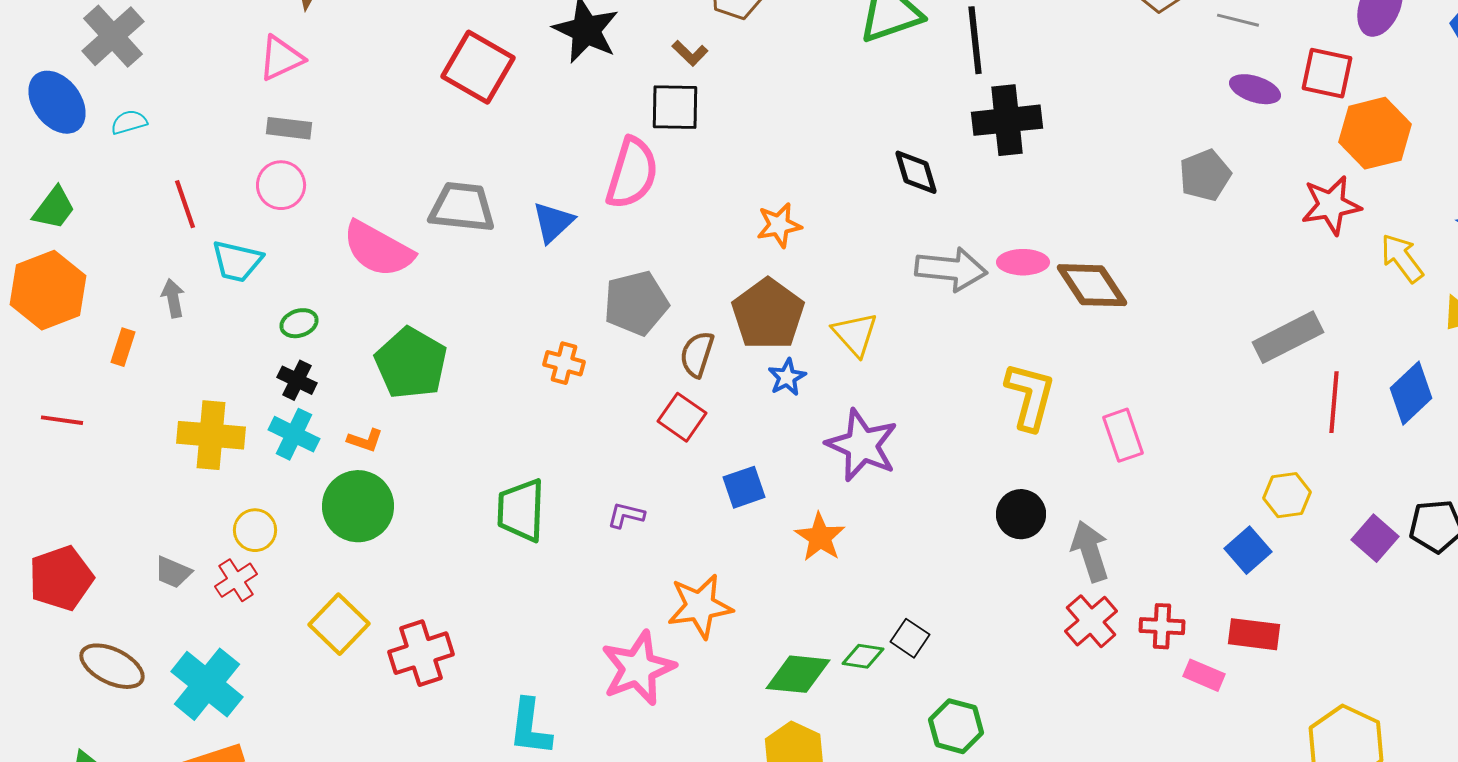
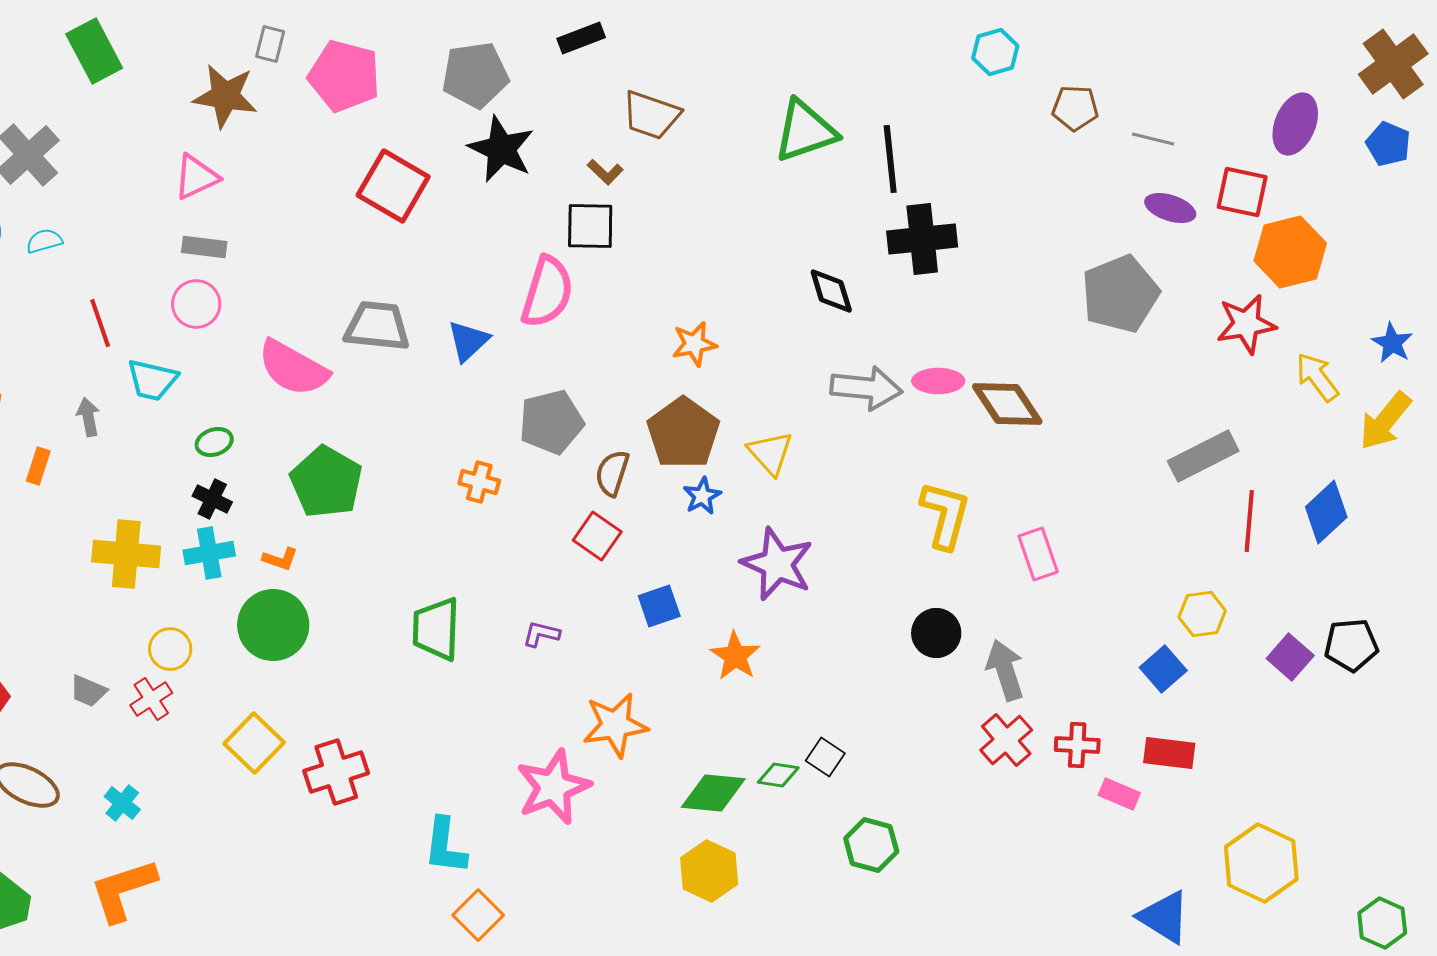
gray pentagon: (1205, 175) -> (1120, 294), size x1.5
cyan cross: (294, 434) -> (209, 553), turned -36
cyan cross: (207, 684) -> (122, 803), size x0.5

